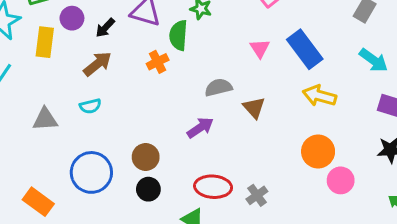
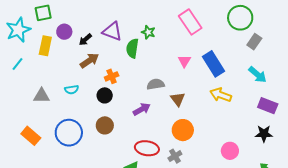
orange cross: (158, 62) -> (112, 76), moved
brown arrow: (98, 64) -> (89, 61), moved
orange circle: (318, 151) -> (183, 130), moved
black circle: (148, 189) -> (105, 95), moved
orange rectangle: (38, 202) -> (31, 136), moved

